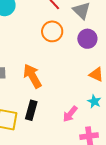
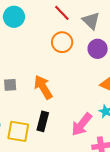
pink arrow: (70, 114) -> (82, 124), size x1.4

